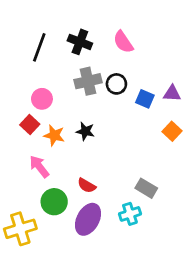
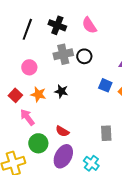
blue square: (145, 99) -> (105, 85), moved
red square: (30, 125) -> (15, 95), moved
gray rectangle: (146, 188) -> (106, 133), turned 56
cyan cross: (130, 214) -> (91, 163), moved, turned -35

